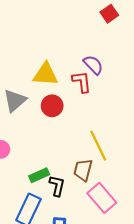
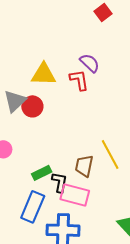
red circle: (52, 106) -> (32, 106), moved
yellow line: (98, 146) -> (110, 154), moved
pink rectangle: (102, 198) -> (75, 195), moved, turned -32

